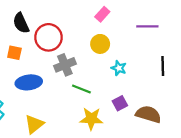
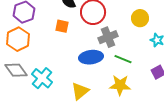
blue ellipse: (29, 82) -> (91, 57), moved
yellow star: (91, 119) -> (120, 85), moved

